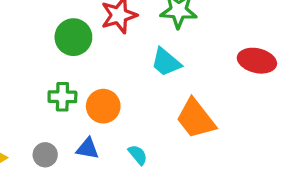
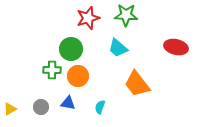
green circle: (73, 37) -> (71, 49), moved
cyan semicircle: (138, 155) -> (100, 107), turned -120

